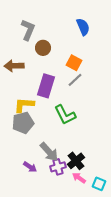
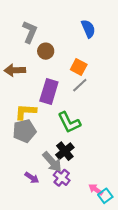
black cross: (76, 161) -> (65, 151), moved
purple cross: (58, 167) -> (62, 178), turned -35
pink arrow: (79, 178) -> (96, 189), moved
cyan square: (99, 184) -> (105, 196), turned 32

